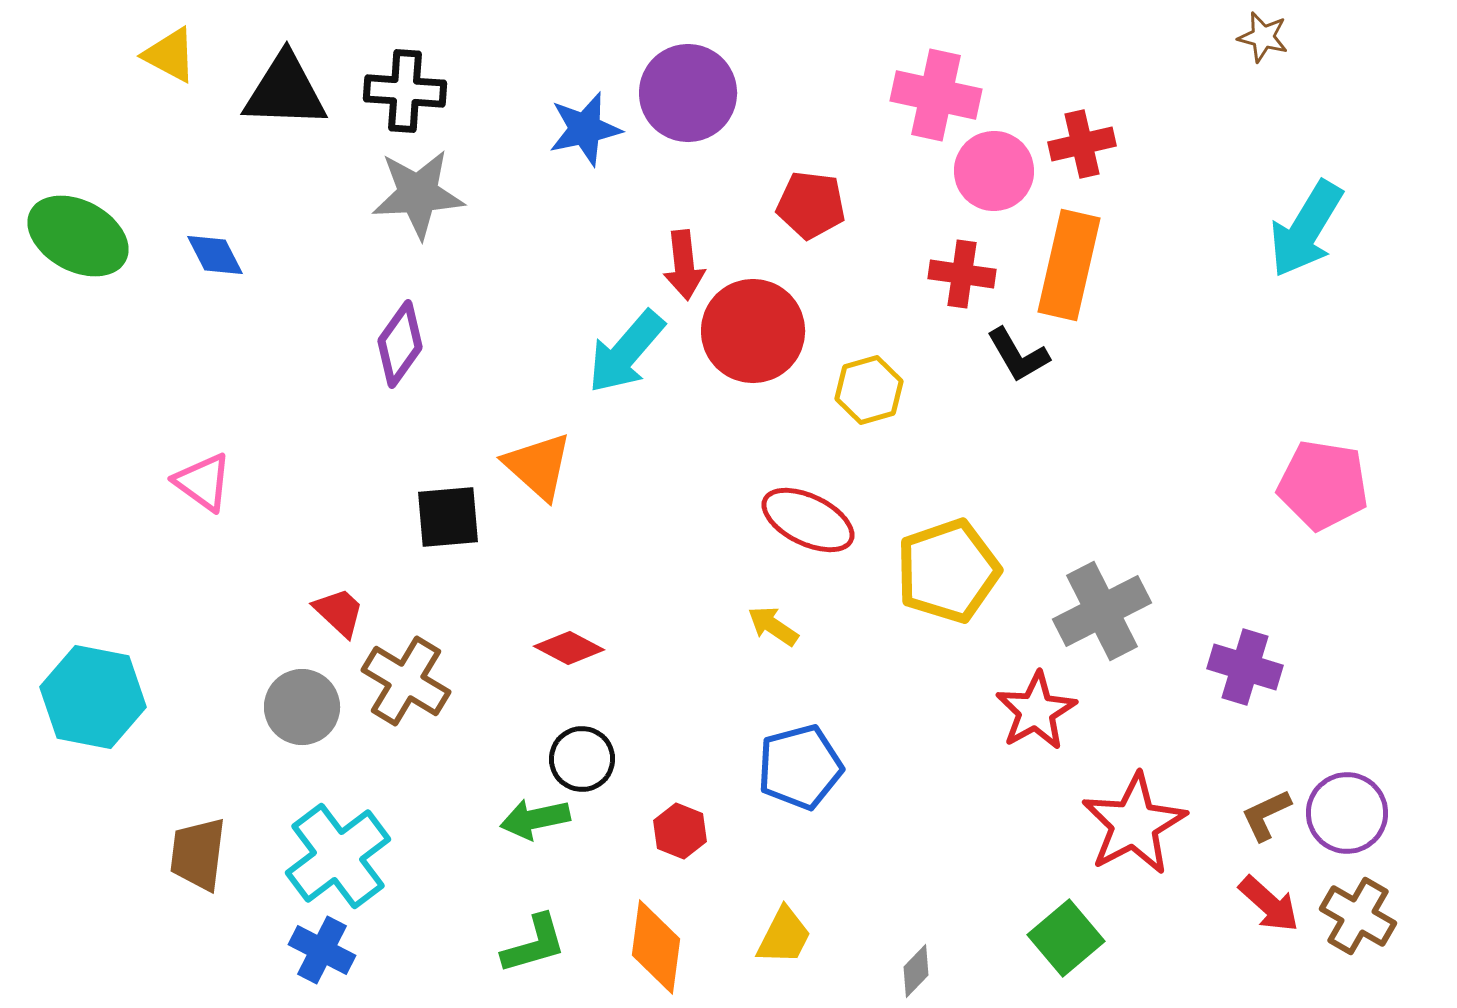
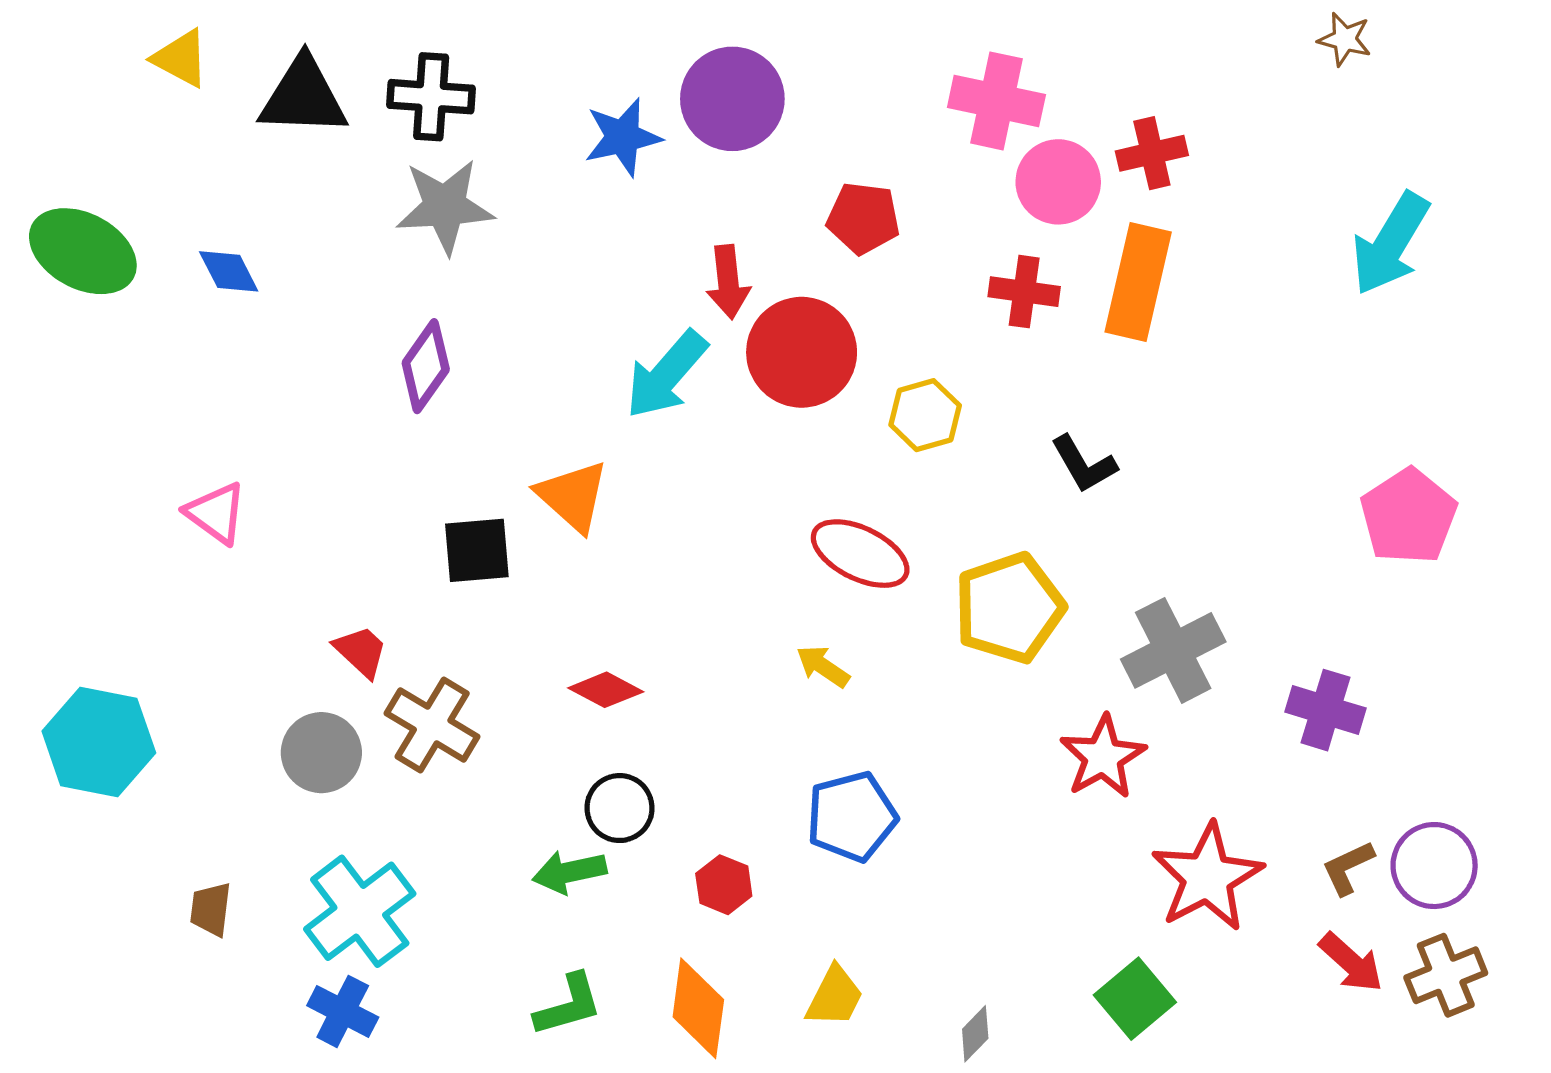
black L-shape: (1018, 355) -> (1084, 464), moved
pink pentagon: (1323, 485) -> (1409, 516), turned 30
brown trapezoid: (198, 854) -> (211, 909), size x0.7
brown cross: (1358, 916) -> (1446, 975), turned 38

